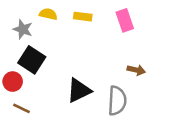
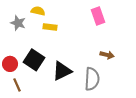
yellow rectangle: (83, 17) -> (50, 27), moved
black square: (32, 60) -> (34, 60), moved
brown line: (22, 108) -> (17, 85), turned 40

